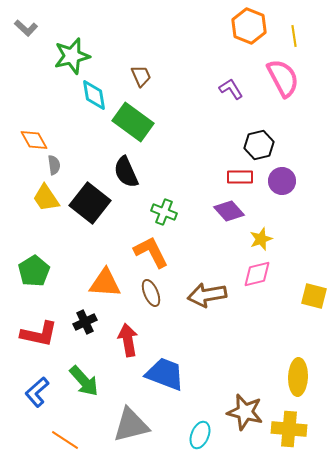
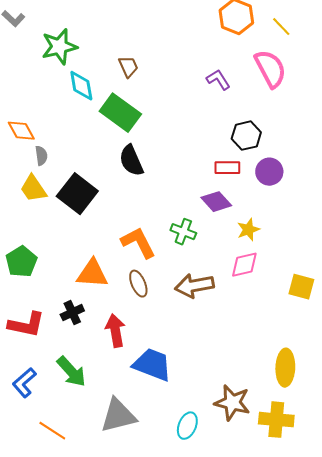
yellow line: (294, 36) -> (281, 27), turned -35
black semicircle: (126, 172) -> (131, 161), moved
green cross: (164, 212) -> (183, 232), moved

